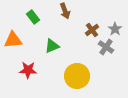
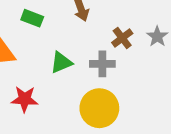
green rectangle: (33, 17) -> (32, 18), turned -32
gray cross: (106, 47) -> (102, 64), moved, turned -35

